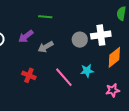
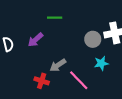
gray arrow: (46, 47) -> (58, 65), moved
cyan star: (87, 71) -> (101, 63), moved

